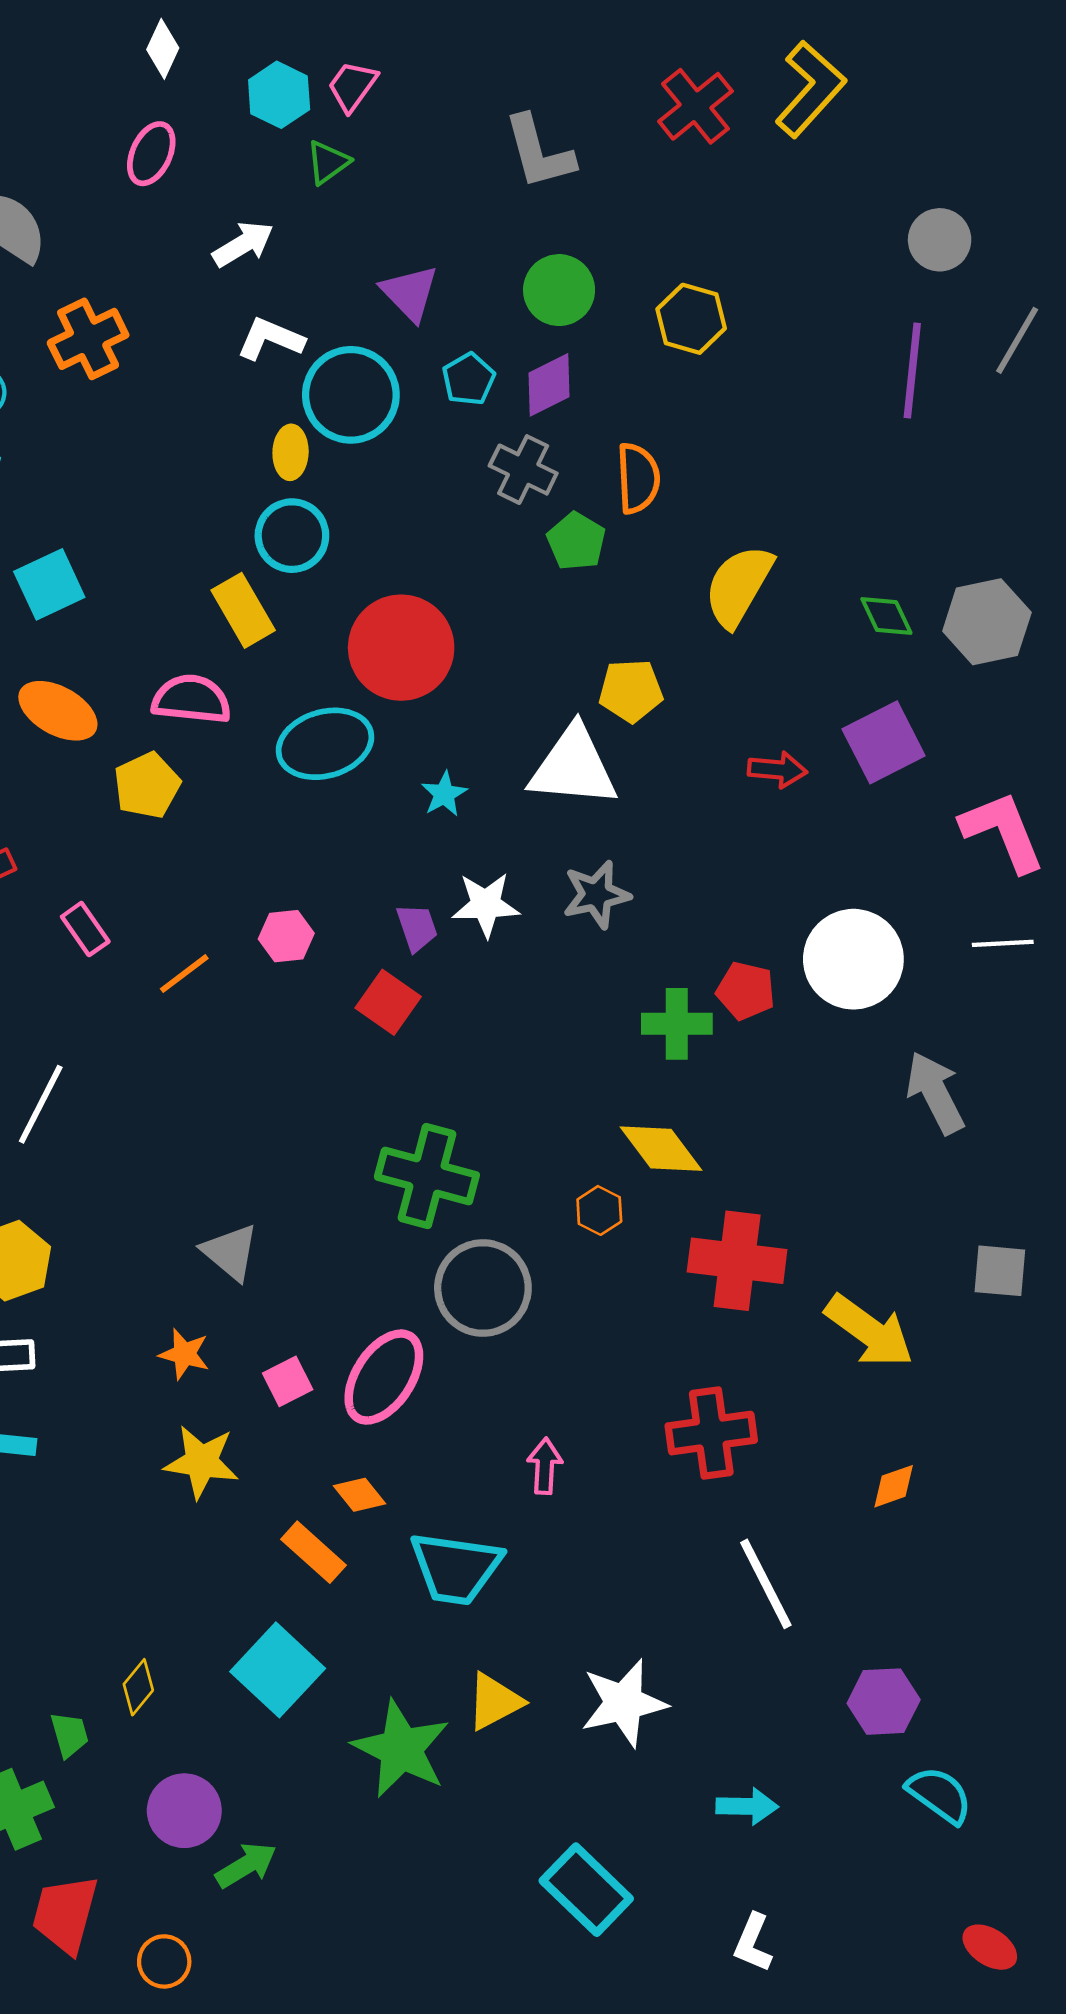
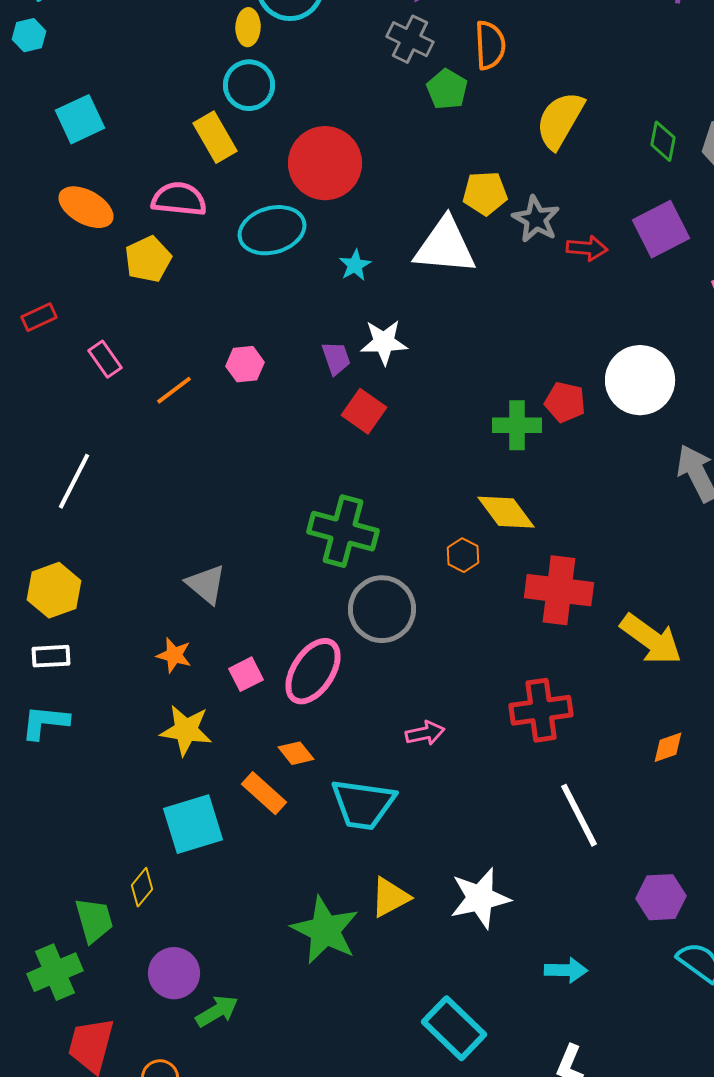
green diamond: (886, 616) -> (663, 141), turned 36
gray star: (596, 895) -> (536, 219), moved, turned -30
red square: (388, 1002) -> (364, 411), moved
pink arrow: (545, 1466) -> (425, 733), turned 75
cyan square: (278, 1670) -> (193, 824), moved, turned 30
green trapezoid: (69, 1735) -> (94, 920), size x1.4

